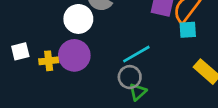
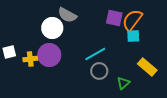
gray circle: (130, 77) -> (99, 71), moved
green triangle: (138, 92) -> (123, 83), moved

